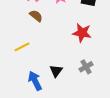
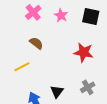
brown semicircle: (36, 16) -> (36, 43), moved

